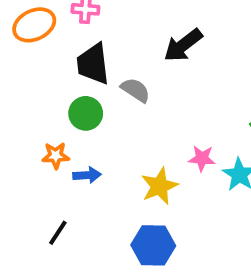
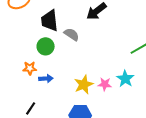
pink star: (202, 158) -> (105, 84), moved

